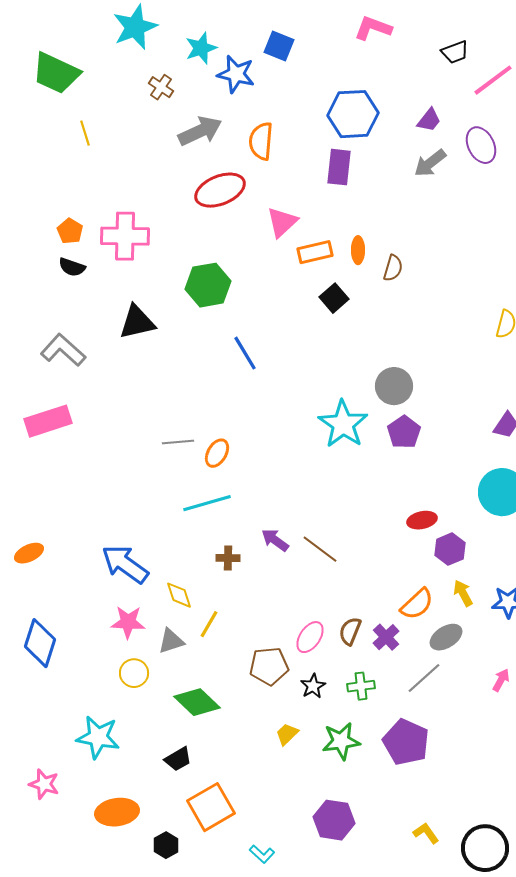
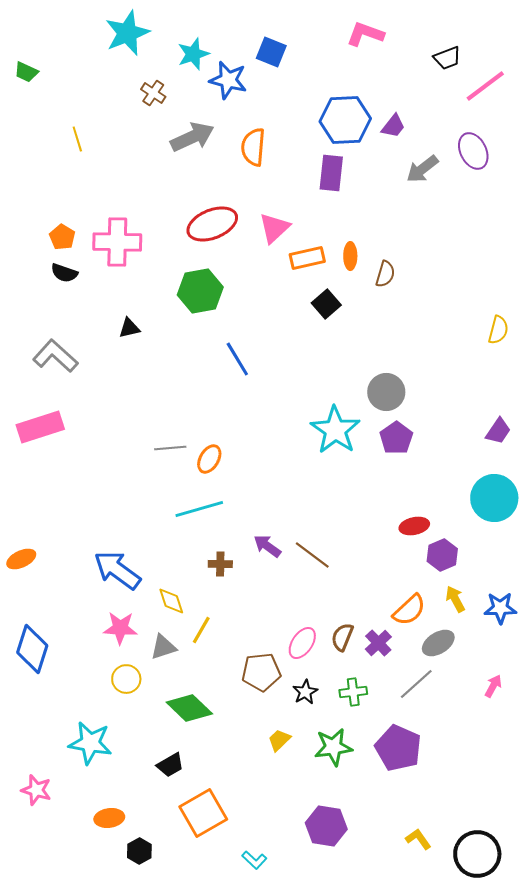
green trapezoid: (56, 73) -> (26, 72), moved, size x0.5
purple trapezoid: (429, 120) -> (393, 126), moved
red ellipse: (220, 190) -> (212, 224), moved
black triangle: (137, 322) -> (129, 328), size x0.6
orange ellipse: (117, 812) -> (109, 818), size x0.7
black hexagon: (166, 845) -> (139, 851), moved

